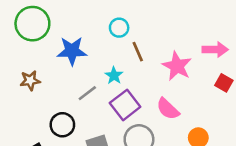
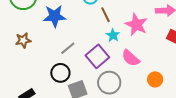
cyan star: (114, 76) -> (113, 35), moved
black circle: (62, 125) -> (60, 73), moved

